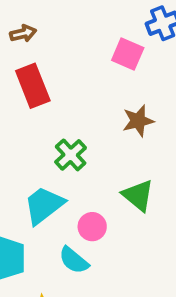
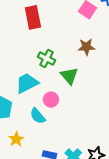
green cross: (71, 155) -> (46, 59), turned -30
green triangle: (138, 195) -> (69, 76), moved

